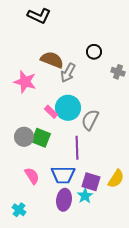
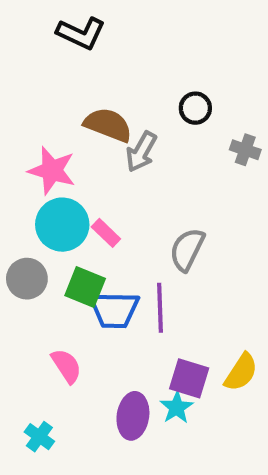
cyan circle: (68, 108) -> (62, 225), moved
gray circle: (24, 137) -> (27, 279), moved
blue trapezoid: (63, 175) -> (114, 310), moved

